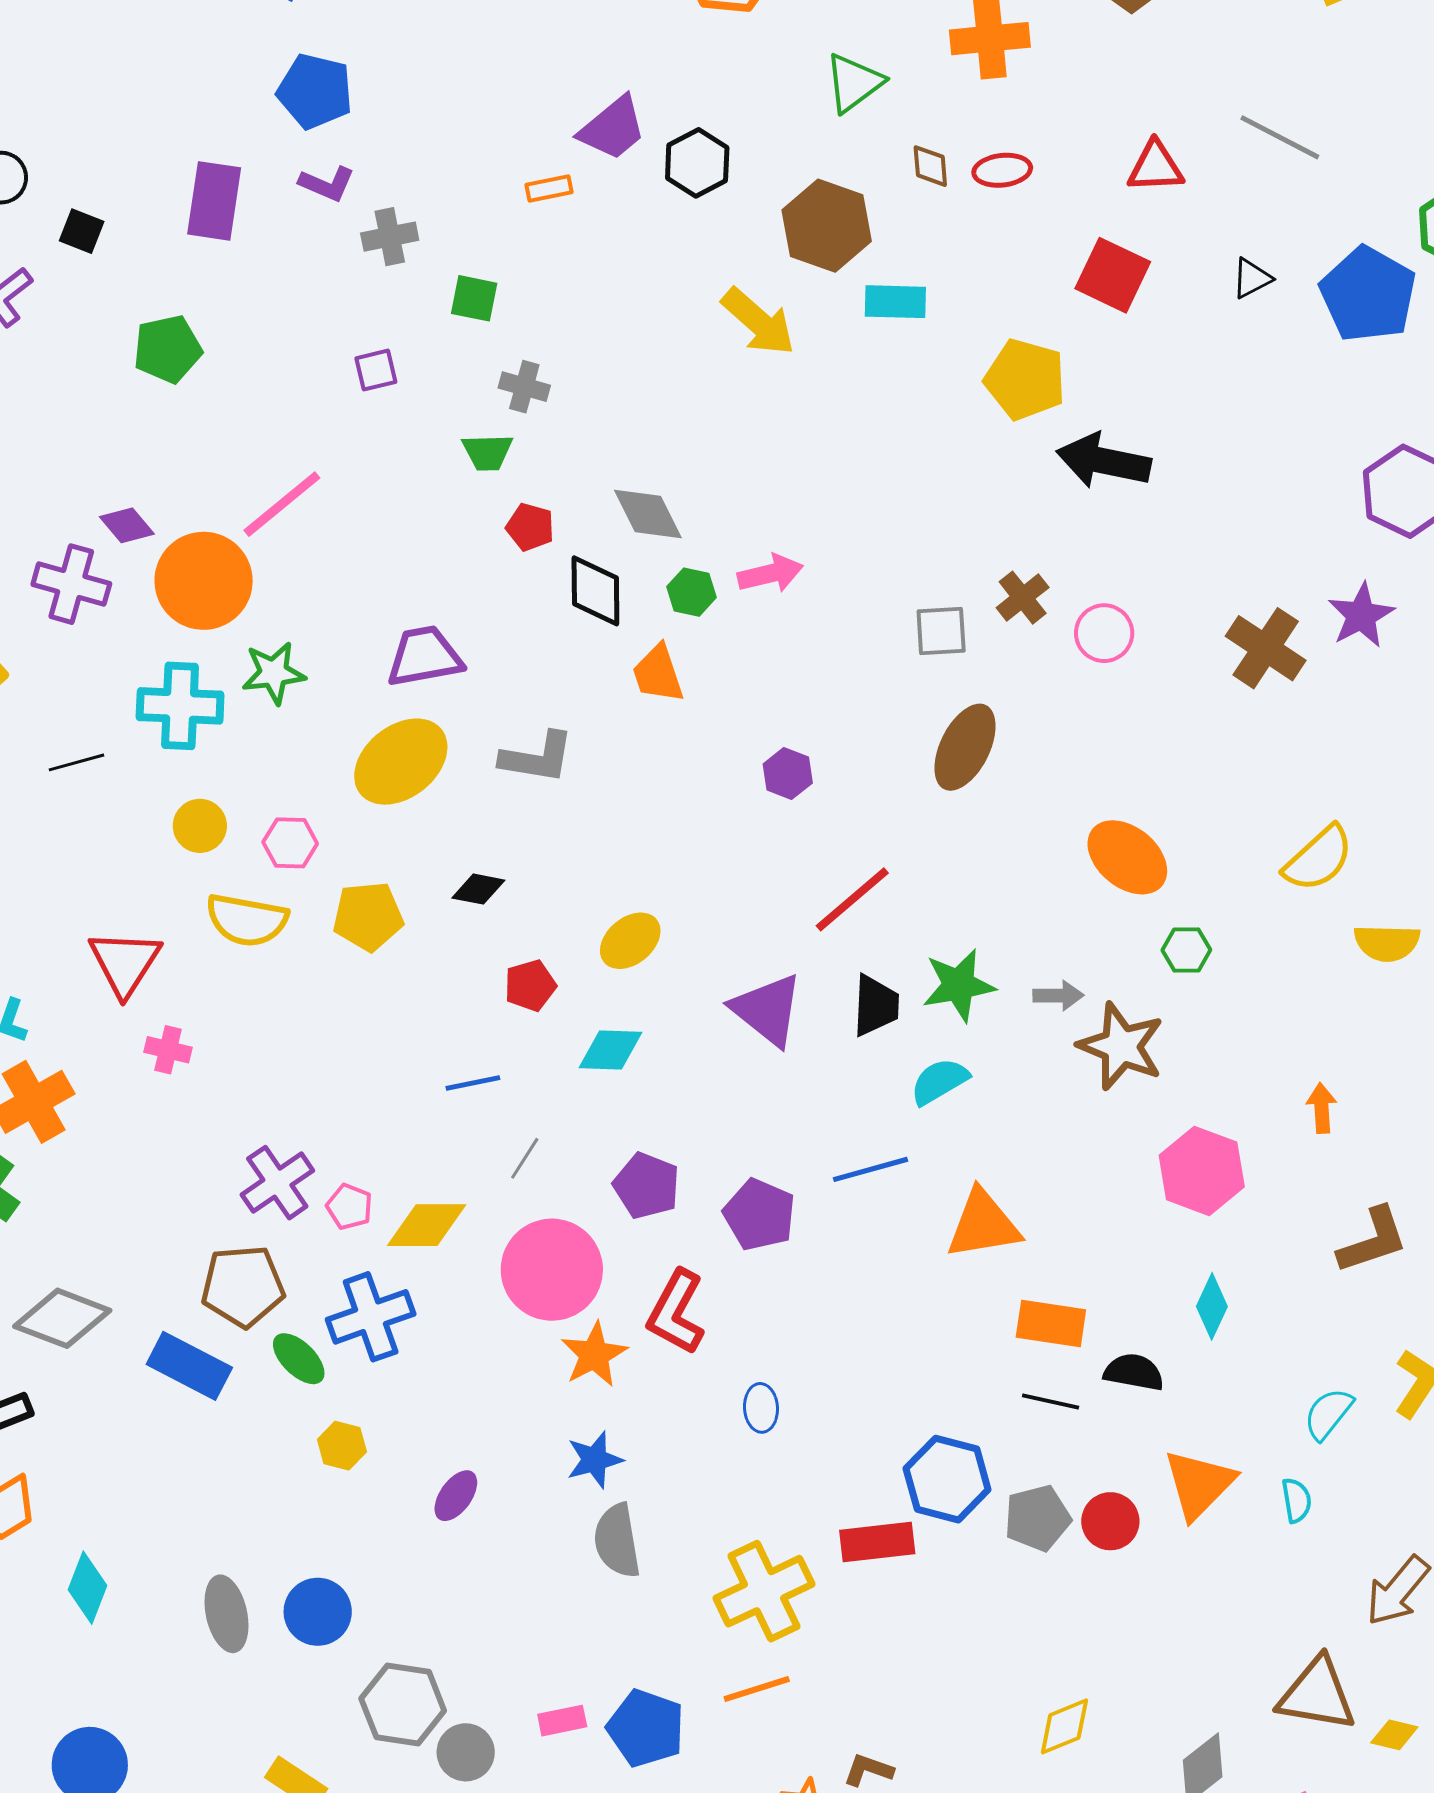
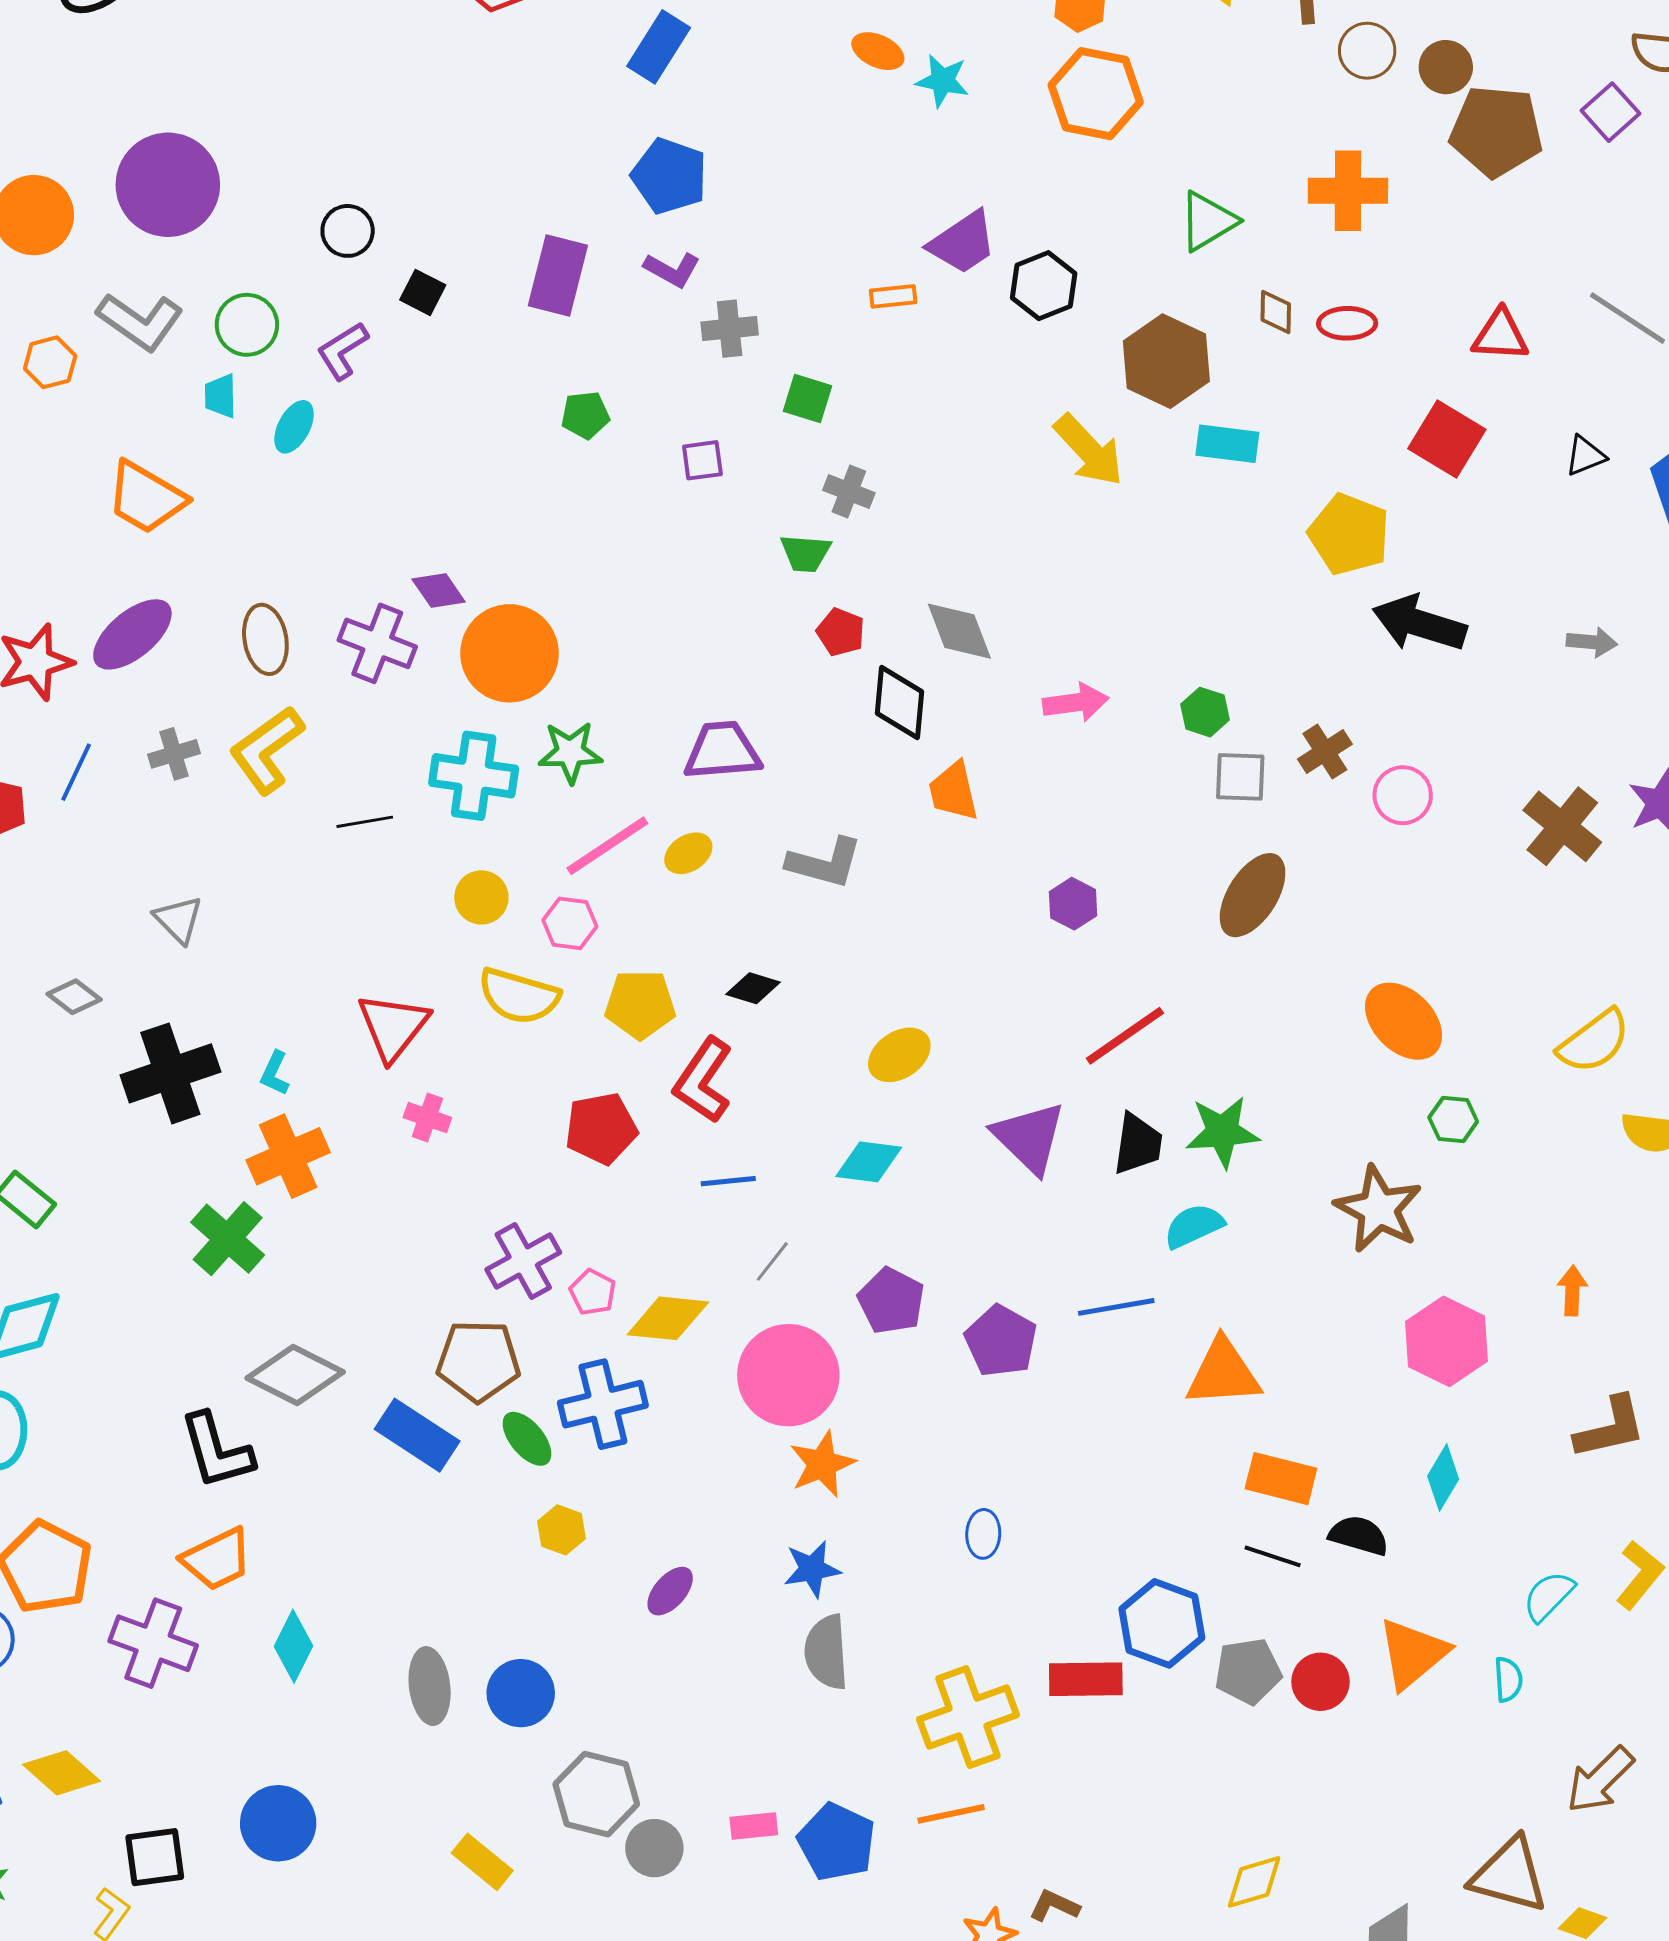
green pentagon: (168, 349) -> (585, 415), moved, size x0.7
pink line: (282, 504) -> (607, 846), moved
green hexagon: (692, 592) -> (1205, 712), moved
yellow ellipse: (401, 762) -> (688, 853), size x0.5
red pentagon: (530, 985) -> (601, 1128), moved, size x1.4
gray arrow: (1058, 995) -> (1592, 642), moved
red L-shape: (676, 1312) -> (703, 1080), moved

